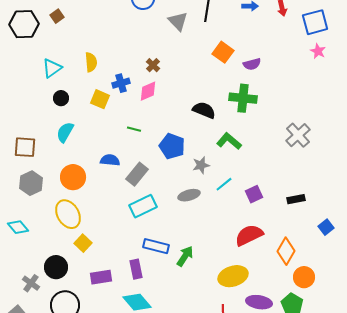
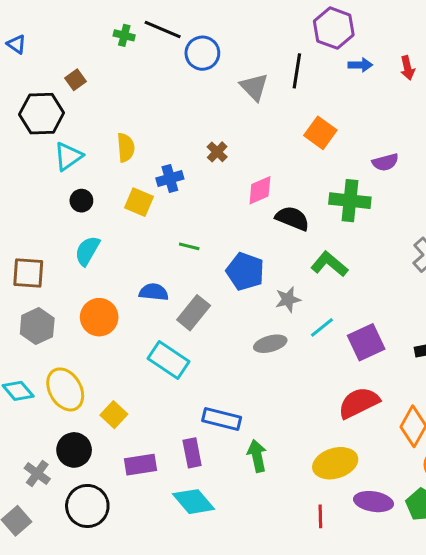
black hexagon: (24, 24) -> (42, 114), moved
purple semicircle: (252, 64) -> (385, 162), moved
pink diamond: (148, 91) -> (260, 190), moved
purple square: (254, 194) -> (366, 342), size x1.4
cyan rectangle: (143, 206) -> (168, 360), moved, turned 60
yellow ellipse: (68, 214) -> (65, 389), moved
green arrow: (185, 256) -> (257, 456), moved, turned -45

